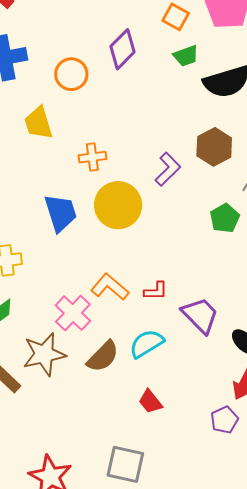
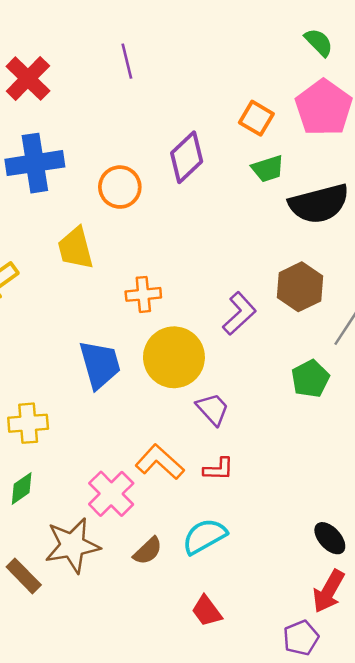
purple trapezoid: (200, 315) -> (213, 409), moved, size x0.7
brown semicircle: (103, 356) -> (148, 551), size x0.7

